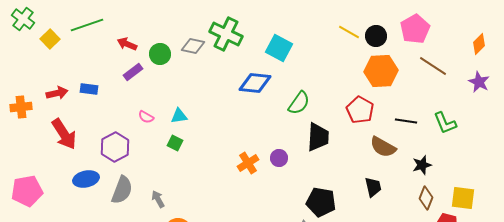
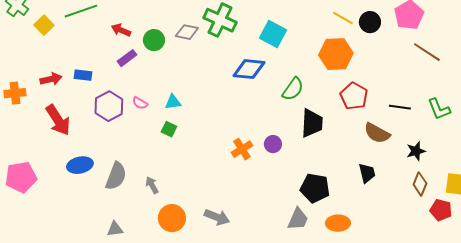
orange hexagon: (381, 71) -> (336, 54), moved
purple hexagon: (115, 147) -> (109, 106), moved

